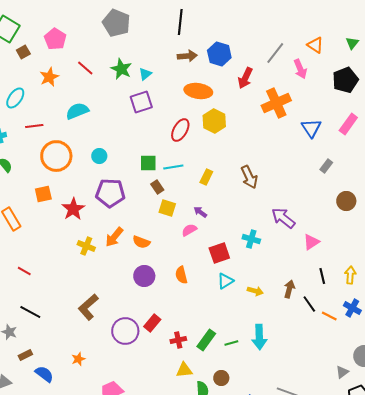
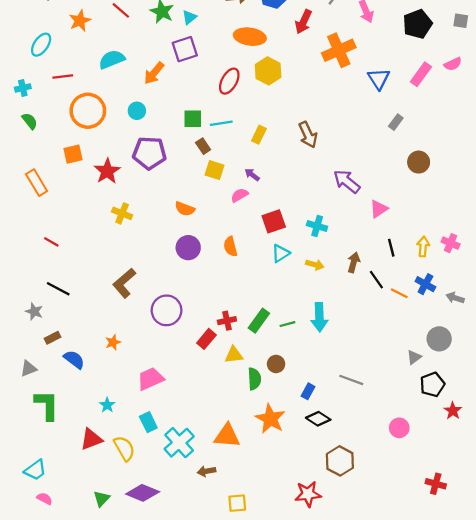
orange arrow: (114, 237) -> (154, 73), moved
cyan cross: (251, 239) -> (317, 226), moved
red rectangle: (152, 323) -> (206, 339), moved

